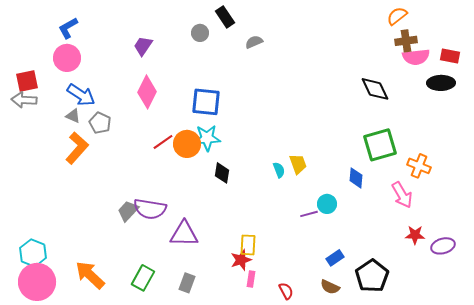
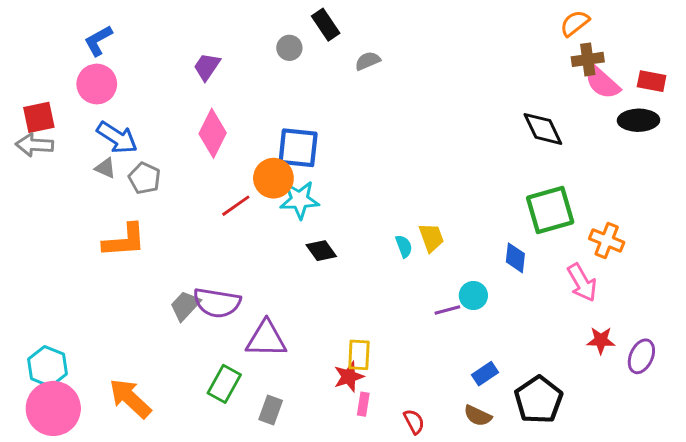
pink semicircle: (416, 57) -> (602, 83), turned 48
orange circle: (187, 144) -> (273, 178), moved
orange L-shape: (77, 148) -> (124, 240), moved, turned 44
black diamond: (222, 173) -> (321, 251), turned -45
purple ellipse: (443, 246) -> (641, 356), turned -50
green rectangle: (143, 278) -> (224, 384), moved

